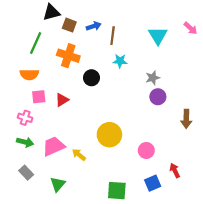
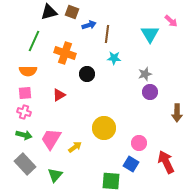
brown square: (69, 25) -> (72, 12), moved
pink arrow: (191, 28) -> (171, 21), moved
pink square: (39, 97) -> (25, 93), moved
pink trapezoid: (54, 146) -> (51, 139), turned -35
yellow arrow: (79, 155) -> (75, 147), turned 104
red arrow: (175, 170) -> (166, 162), size x1.6
gray rectangle: (26, 173) -> (25, 164), size x1.5
blue square: (153, 183) -> (131, 164), moved, turned -35

